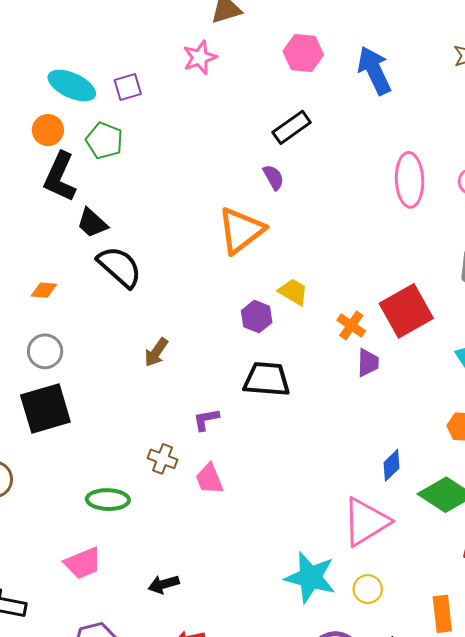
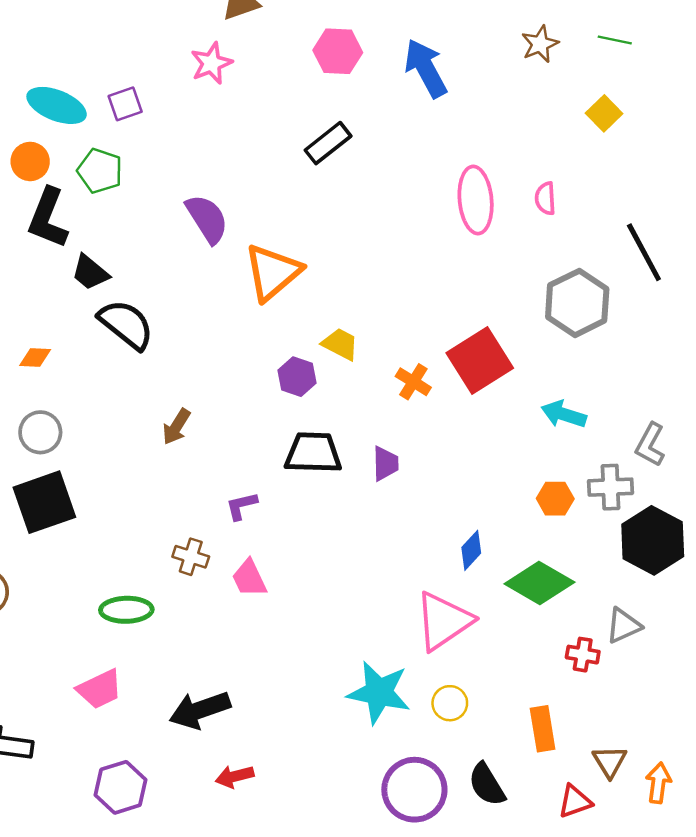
purple semicircle: (273, 177) -> (207, 219), moved, size x1.6
purple trapezoid: (368, 363) -> (385, 463), moved
black arrow: (164, 584) -> (200, 710), size x1.6

